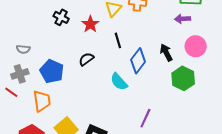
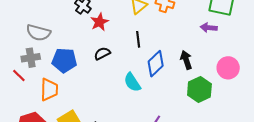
red star: (90, 24) -> (100, 22), moved
pink circle: (196, 46) -> (228, 68), moved
gray semicircle: (23, 49) -> (38, 33), size x1.6
blue pentagon: (52, 71) -> (64, 60), turned -30

